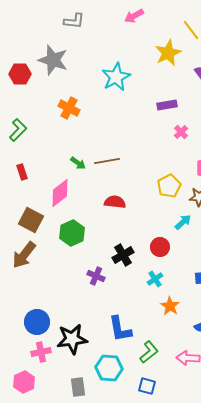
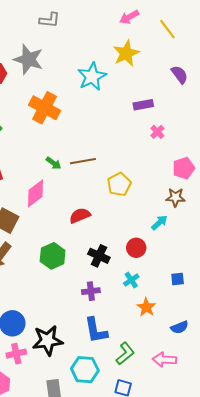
pink arrow: (134, 16) -> (129, 17), moved
yellow star: (168, 53) -> (126, 53), moved
orange cross: (69, 108) -> (45, 108), size x1.4
yellow pentagon: (169, 186) -> (119, 184), moved
red semicircle: (115, 202) -> (80, 216), moved, turned -30
green hexagon: (72, 233) -> (53, 256), moved
black cross: (123, 255) -> (99, 256), turned -35
purple cross: (96, 276) -> (91, 291), moved, turned -30

